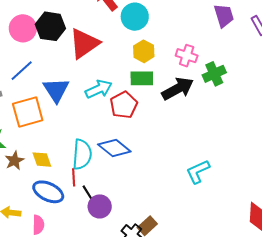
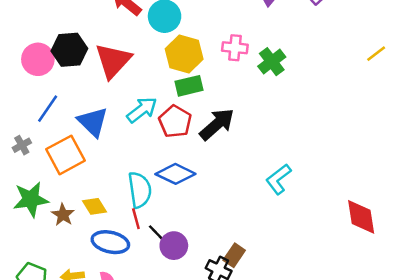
yellow hexagon: (144, 51) -> (184, 54), size x1.4
black arrow: (178, 89) -> (217, 124), moved

